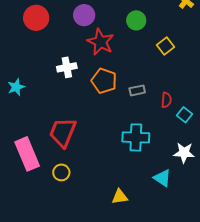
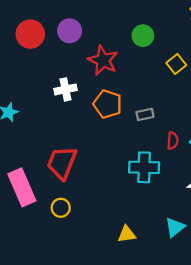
purple circle: (84, 15) -> (70, 31), moved
red semicircle: (166, 100) -> (173, 141), moved
cyan triangle: (162, 178) -> (175, 227), moved, turned 48

